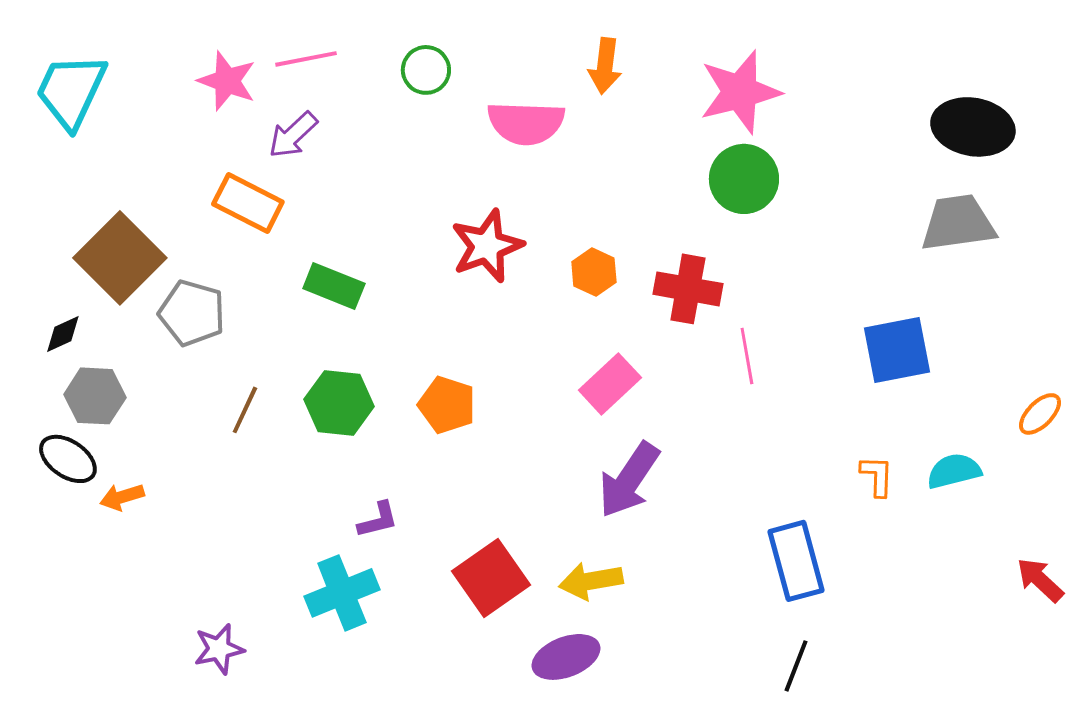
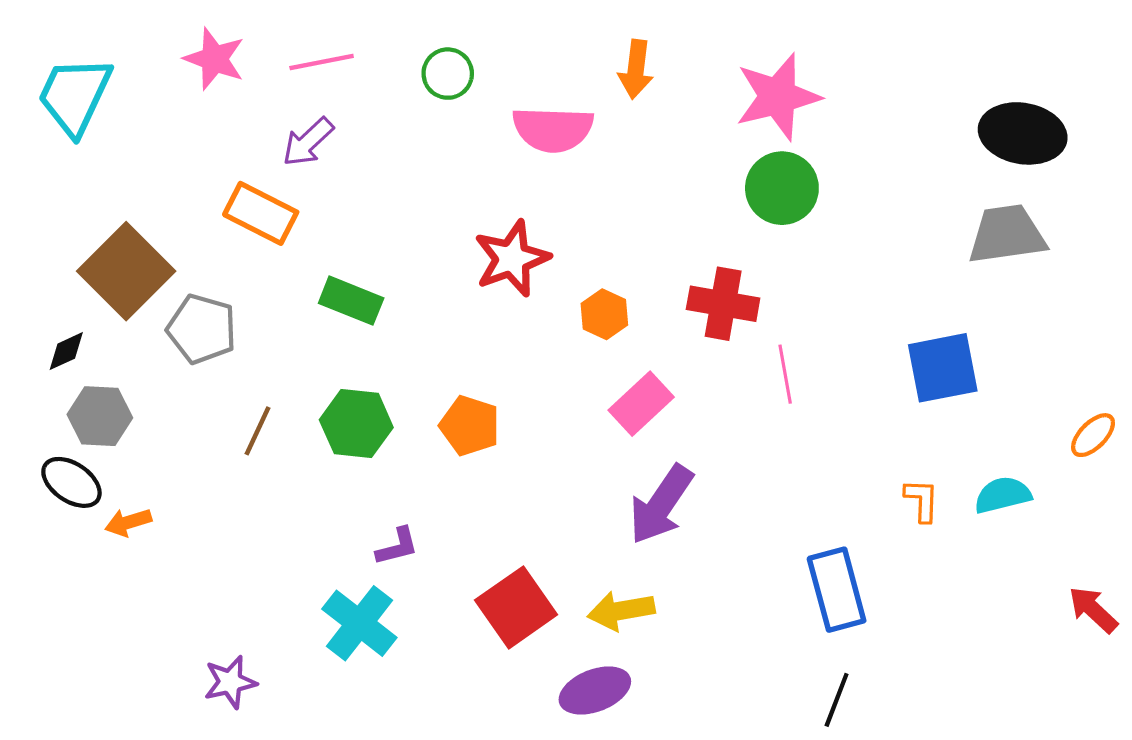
pink star: (227, 81) -> (214, 59), moved
orange hexagon: (594, 272) -> (604, 314), moved
cyan cross: (342, 593) -> (359, 623), turned -30

